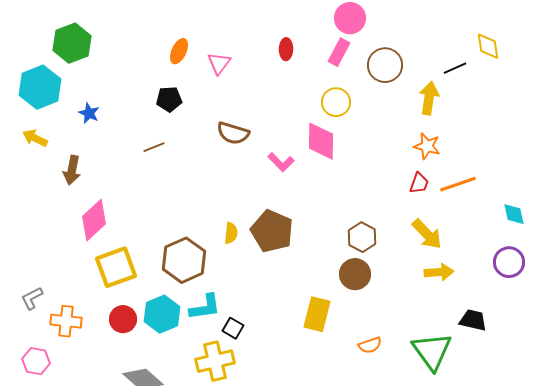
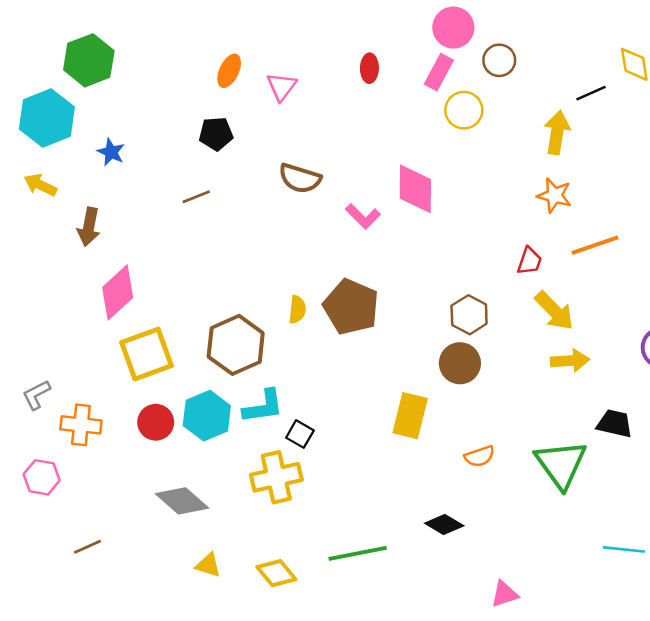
brown circle: (385, 65) -> (499, 60), moved, size x0.7
yellow circle: (336, 102) -> (464, 110), moved
red trapezoid: (419, 183) -> (529, 261), moved

